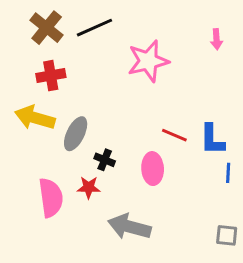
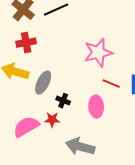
pink star: (148, 61) -> (98, 53), moved
pink semicircle: (51, 198) -> (26, 127), turned -112

